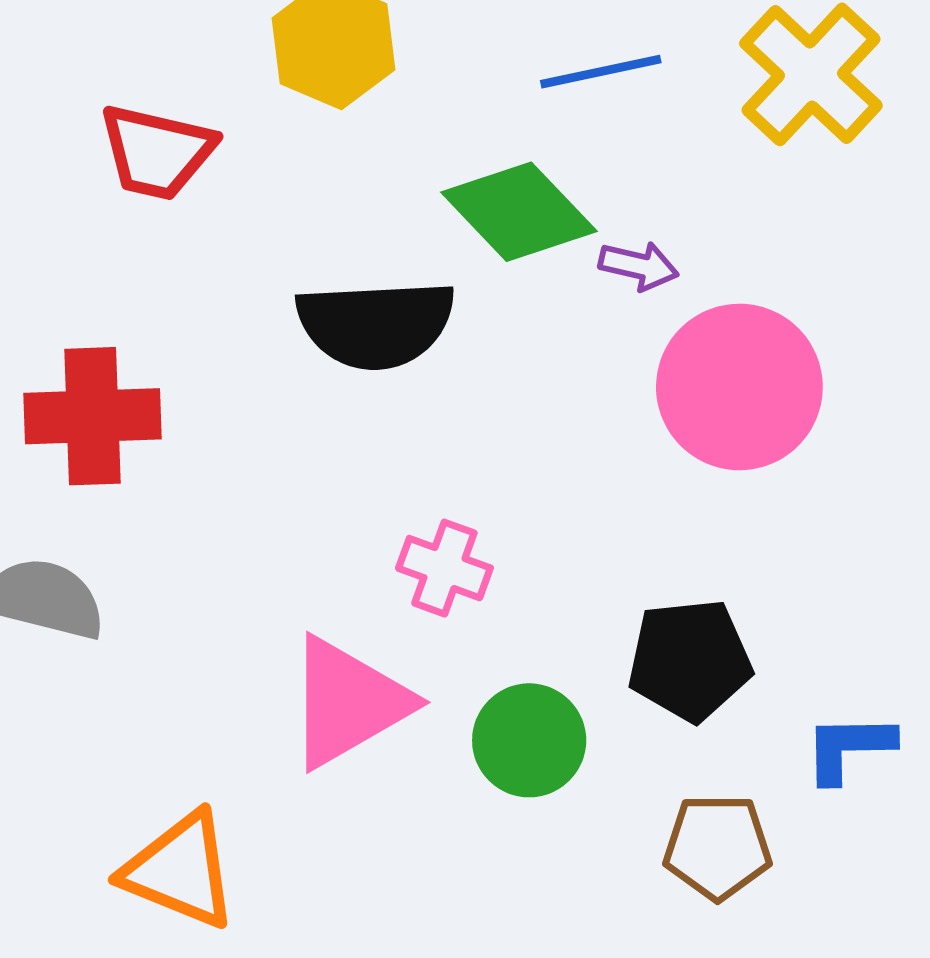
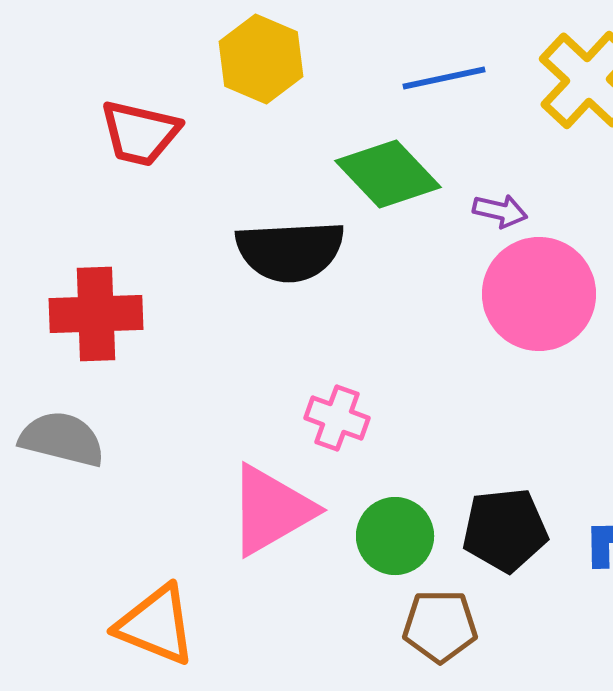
purple arrow: (639, 266) -> (500, 211), moved
black pentagon: (690, 660) -> (505, 530), moved
brown pentagon: (718, 847) -> (440, 626), moved

